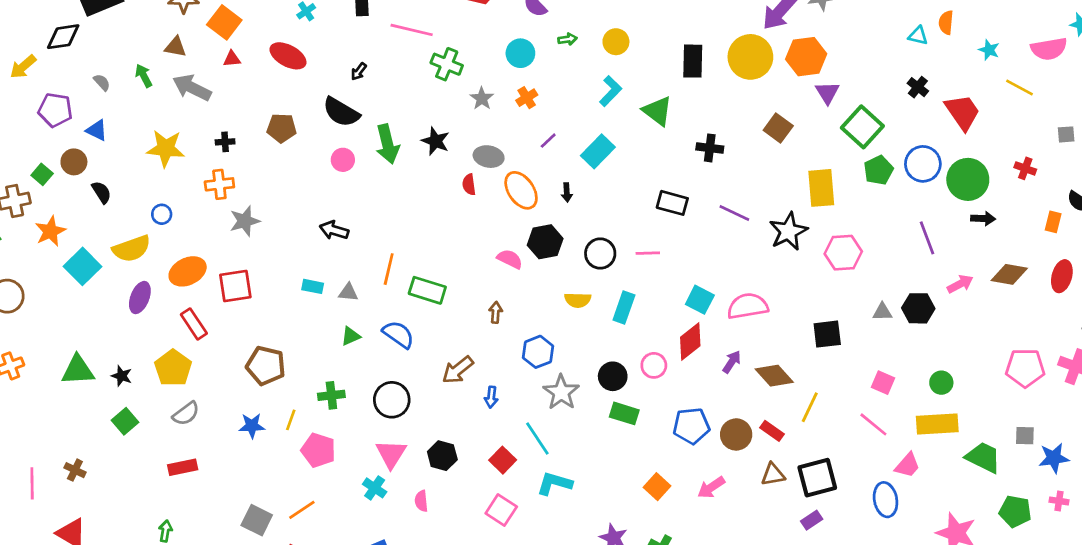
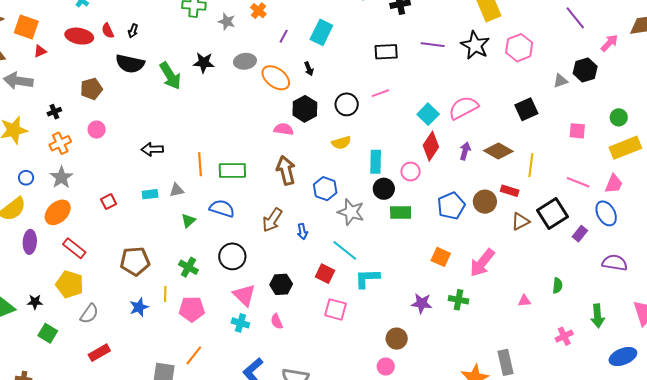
pink circle: (343, 160) -> (97, 130), moved
red semicircle: (469, 185) -> (108, 31), moved
gray star: (245, 221) -> (61, 177), moved
red square: (235, 286) -> (109, 202), moved, size x0.6
cyan square: (700, 300) -> (428, 114), turned 35
cyan rectangle: (624, 308) -> (376, 162), moved
brown arrow: (496, 312) -> (286, 170), size x1.8
green cross: (331, 395) -> (188, 267), turned -36
pink line: (873, 424) -> (578, 182), moved
pink arrow: (711, 487) -> (482, 263), moved, size x1.4
purple rectangle: (812, 520) -> (580, 234), moved

